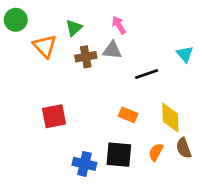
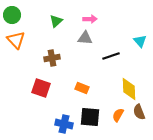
pink arrow: (119, 25) -> (90, 19), turned 120
orange triangle: (45, 46) -> (16, 40), moved
brown cross: (86, 57) -> (52, 58), moved
orange rectangle: (128, 115) -> (82, 88), moved
red square: (54, 116) -> (41, 88), turned 30

